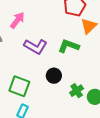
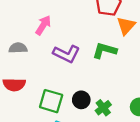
black circle: (54, 76) -> (81, 100), moved
green cross: (77, 91) -> (103, 108), moved

